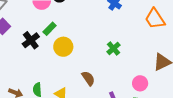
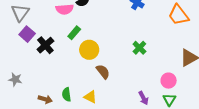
black cross: (31, 40) -> (45, 45), moved
brown semicircle: (88, 78) -> (103, 72), moved

